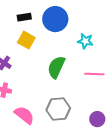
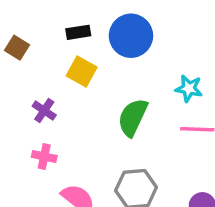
cyan star: (85, 41) -> (189, 88), moved

